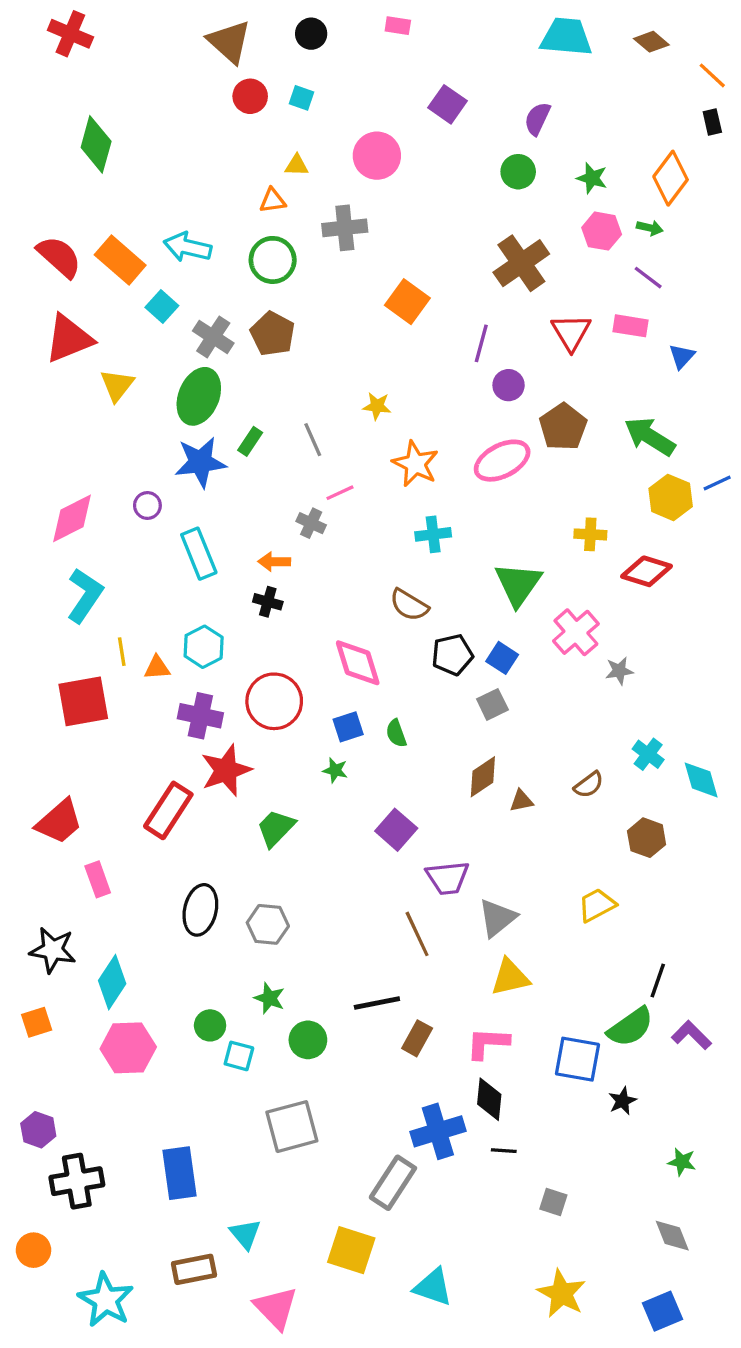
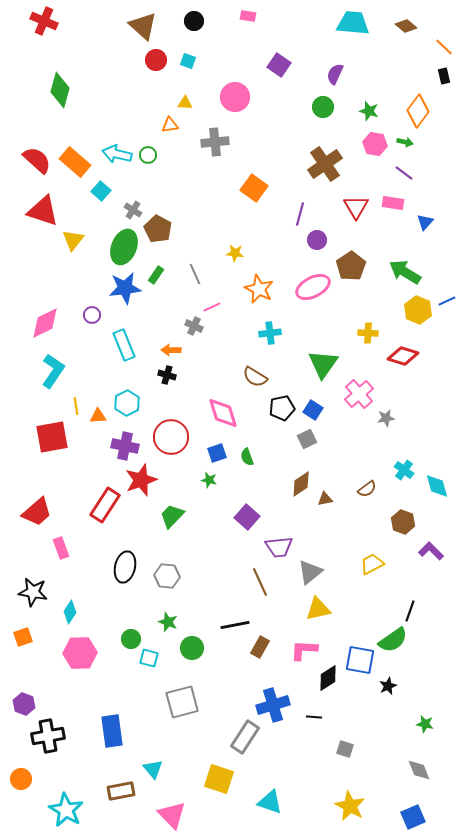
green circle: (273, 260) -> (148, 155), moved, size x0.6
brown pentagon: (273, 334) -> (158, 229), moved
gray cross: (213, 337) -> (133, 210), size x0.7
red triangle: (69, 339) -> (43, 211), turned 40
cyan diamond: (112, 982) -> (70, 612), size x0.7
purple L-shape: (691, 1035) -> (431, 551), moved
black diamond: (489, 1099) -> (328, 678), moved, turned 52

